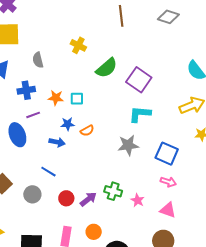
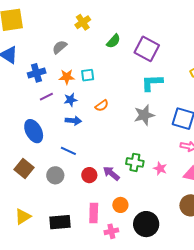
yellow cross: (78, 45) -> (83, 22), turned 35
gray semicircle: (38, 60) -> (60, 47), moved, turned 70
green semicircle: (107, 68) -> (113, 41), size x0.7
blue star: (68, 124) -> (71, 100), moved
blue ellipse: (17, 135) -> (34, 131), moved
purple arrow: (88, 199) -> (111, 173), turned -96

